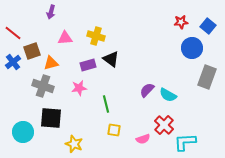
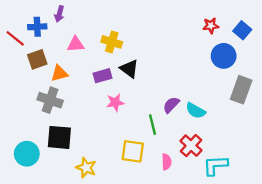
blue cross: (13, 62) -> (37, 27), moved, turned 35
pink star: (79, 88) -> (115, 102), moved
green line: (106, 104) -> (153, 125), moved
yellow square: (114, 130) -> (133, 151), size x1.5
pink semicircle: (143, 139) -> (167, 162), turned -72

